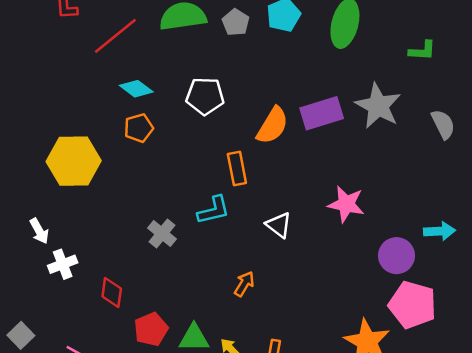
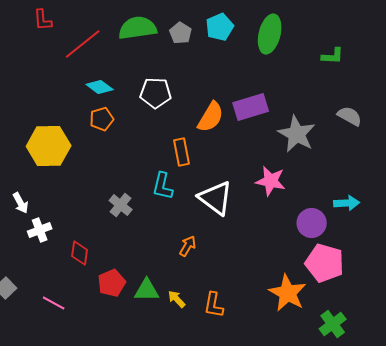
gray star: (378, 106) -> (297, 134), moved
gray semicircle: (443, 124) -> (350, 116), turned -35
cyan L-shape: (214, 210) -> (163, 186), turned 116
white triangle: (279, 225) -> (216, 198), size x1.6

